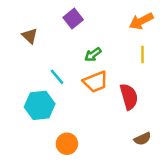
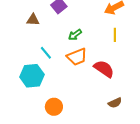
brown triangle: (30, 36) -> (33, 20), moved, turned -40
red semicircle: (129, 97) -> (104, 69), turned -40

